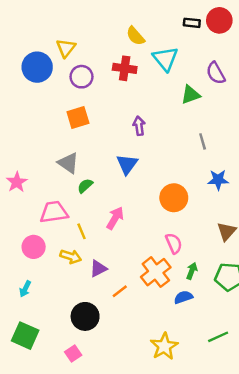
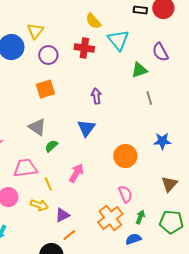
gray line: (203, 141) -> (149, 98), moved
orange line: (120, 291) -> (69, 235), moved

